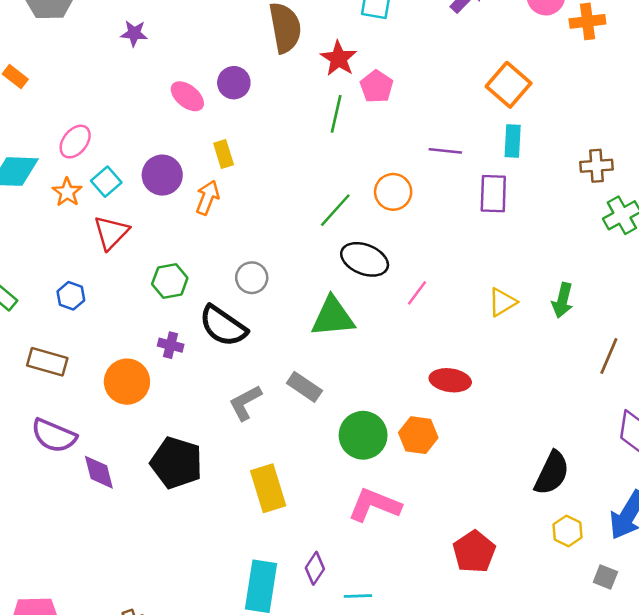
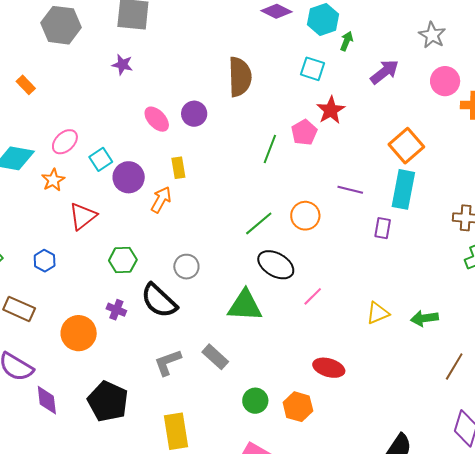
red star: (339, 58) -> (331, 110), moved
cyan rectangle: (513, 141) -> (403, 189), size x1.5
cyan square: (106, 182) -> (101, 159), moved
purple rectangle: (493, 194) -> (383, 228), size x0.7
green arrow: (563, 300) -> (424, 318), turned 60
green circle: (363, 435) -> (255, 401), size x0.7

